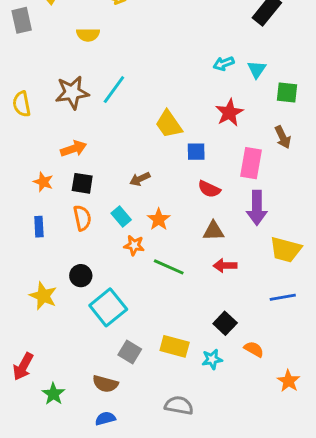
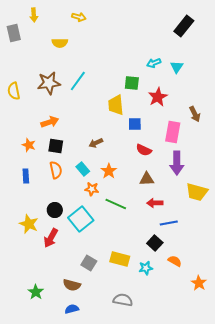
green square: (287, 92) -> (132, 83), moved
yellow trapezoid: (169, 124) -> (116, 105), turned 30
blue line: (283, 297) -> (169, 223), moved
cyan square: (108, 307) -> (81, 219), moved
red arrow: (23, 367) -> (51, 238), moved

